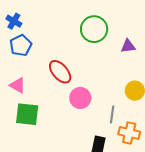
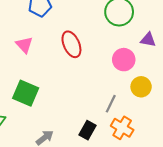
pink circle: (80, 98) -> (124, 60), moved
green square: (27, 114) -> (26, 93), moved

